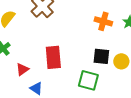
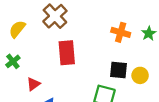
red rectangle: (53, 57) -> (67, 53), moved

